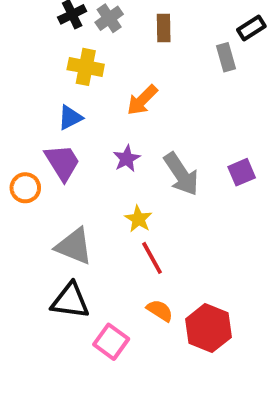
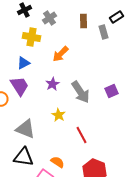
gray cross: (109, 18) -> (50, 18), moved
brown rectangle: (164, 28) -> (84, 21), moved
red line: (152, 258) -> (82, 135), moved
orange semicircle: (160, 311) -> (58, 162), moved

